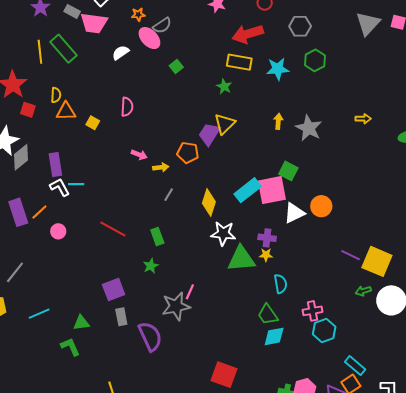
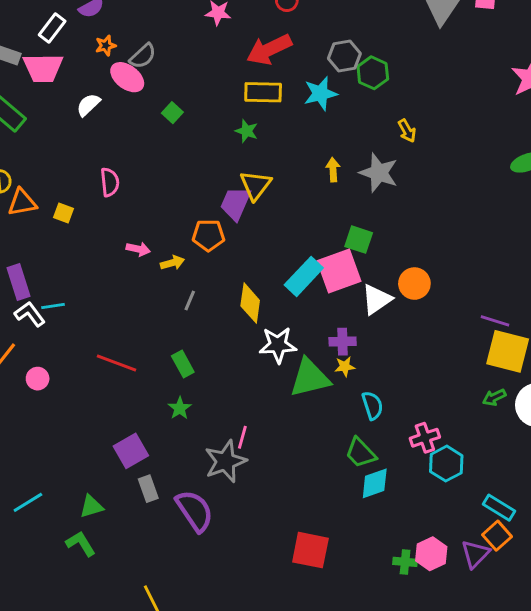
gray hexagon: (300, 26) -> (344, 56), moved
yellow arrow: (363, 119) -> (407, 131), moved, turned 70
purple line: (351, 255) -> (495, 321), moved

